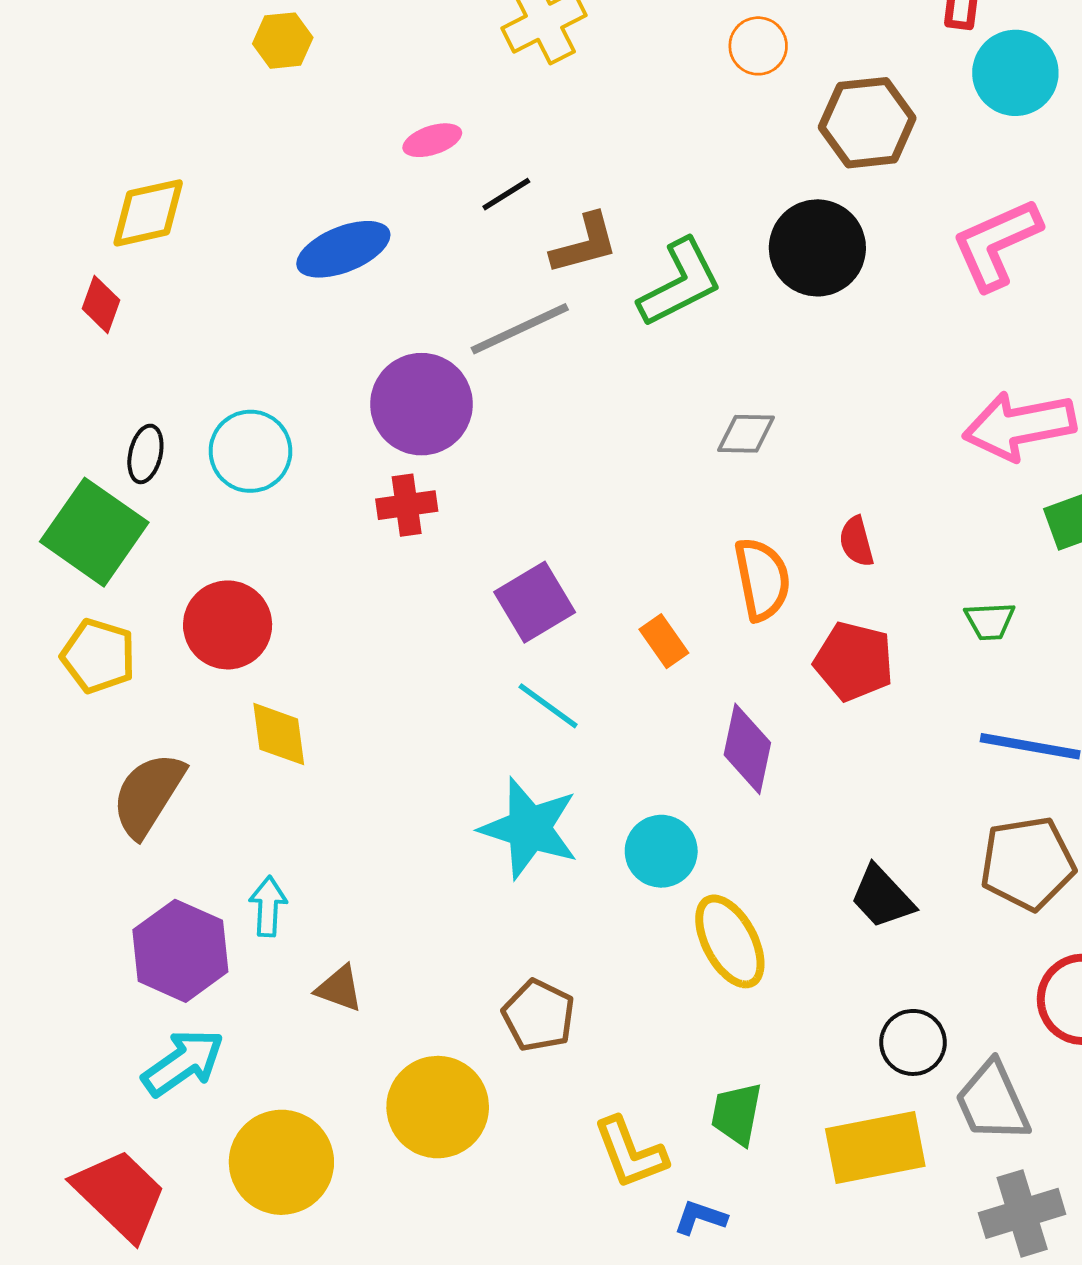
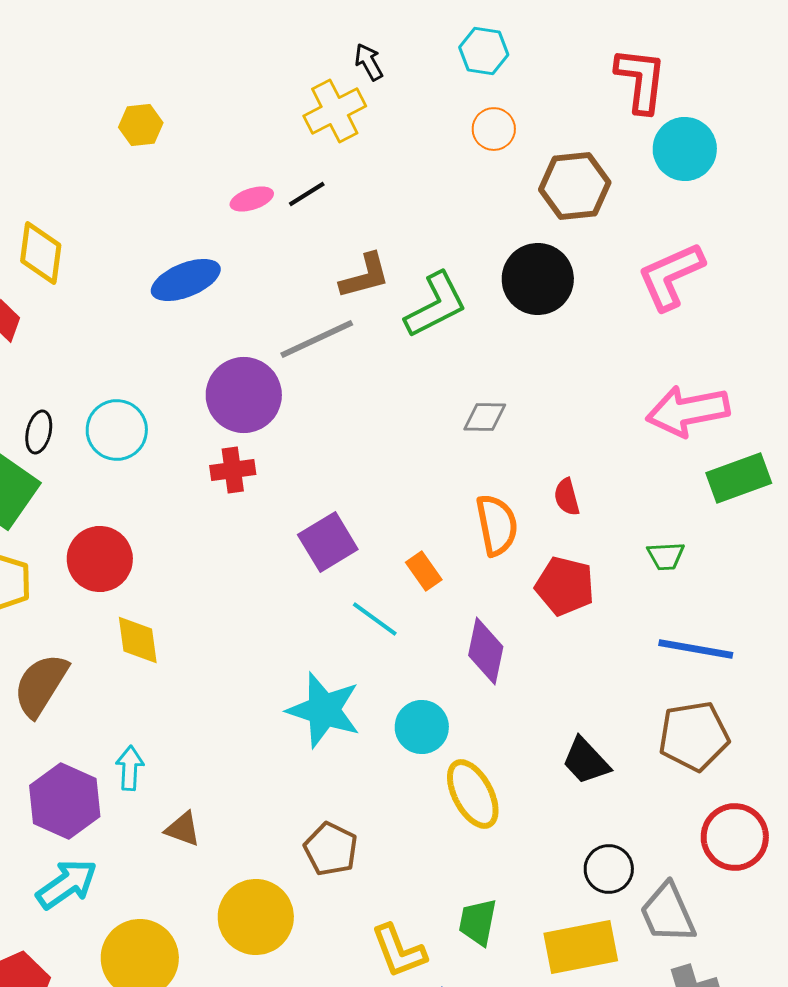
black line: (506, 194) -> (307, 194), moved
yellow diamond: (148, 213) -> (41, 253), turned -70
cyan line: (548, 706) -> (375, 619), moved

